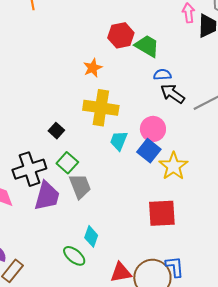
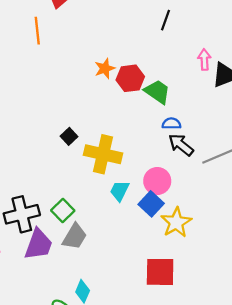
orange star: (93, 68) -> (105, 68), moved
black square: (56, 131) -> (69, 136), moved
gray trapezoid: (80, 186) -> (75, 236), turned 48

